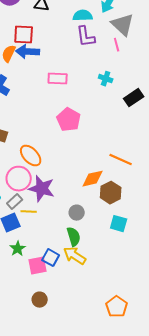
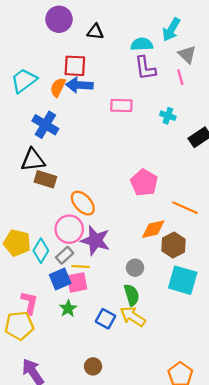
gray triangle: (123, 25) -> (187, 54), size x0.7
pink rectangle: (58, 79) -> (121, 106), moved
pink pentagon: (69, 120) -> (144, 183), moved
cyan square: (119, 224) -> (183, 280), size x1.5
pink square: (38, 266) -> (77, 282), moved

